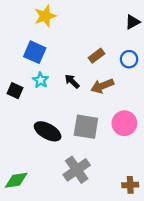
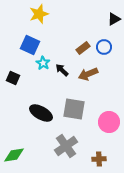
blue circle: (129, 59) -> (104, 47), moved
cyan star: (41, 80) -> (43, 63), moved
pink circle: (124, 123) -> (109, 122), moved
brown cross: (130, 185) -> (99, 159), moved

